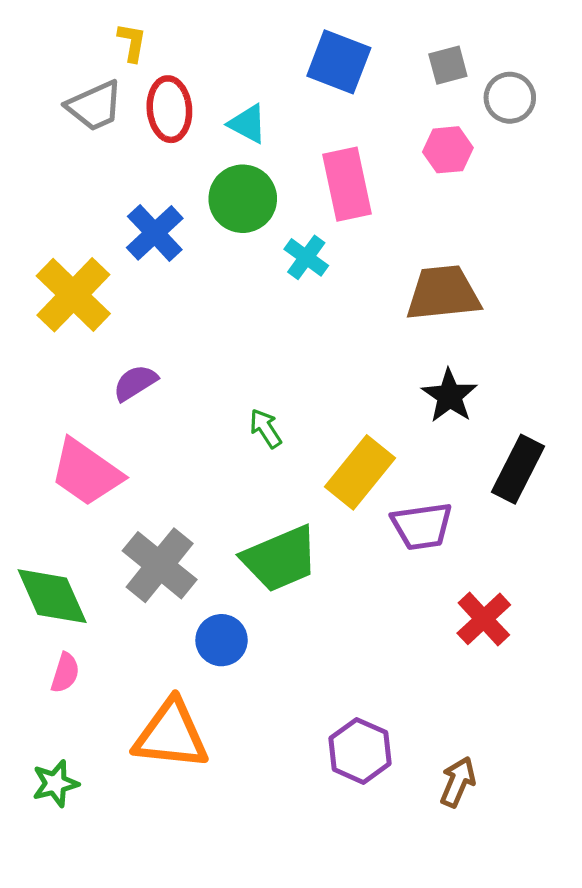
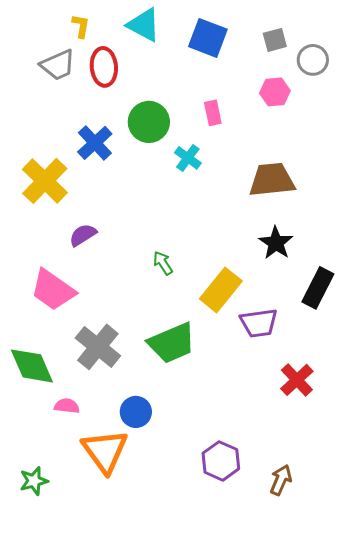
cyan triangle: (248, 124) -> (144, 25), moved, size x1.4
pink rectangle: (347, 184) -> (213, 113), size x0.6
blue circle: (222, 640) -> (136, 412), moved
pink semicircle: (65, 673) -> (67, 406), moved, turned -100
orange triangle: (171, 735) -> (105, 451), turned 48

